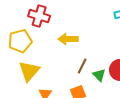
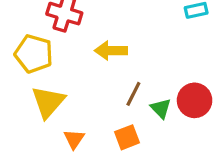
yellow pentagon: (20, 41) -> (34, 54), turned 30

